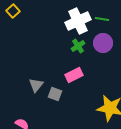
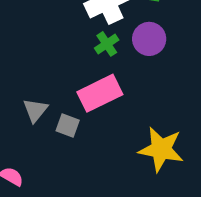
pink rectangle: (74, 75) -> (100, 93), size x1.4

